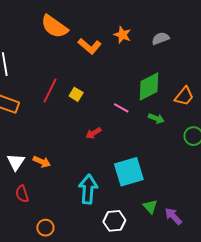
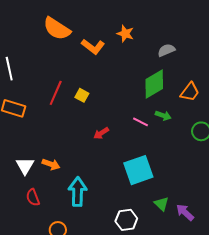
gray semicircle: (160, 38) -> (166, 50), moved
pink line: (121, 108) -> (141, 122), moved
cyan arrow: (88, 189) -> (78, 192), moved

